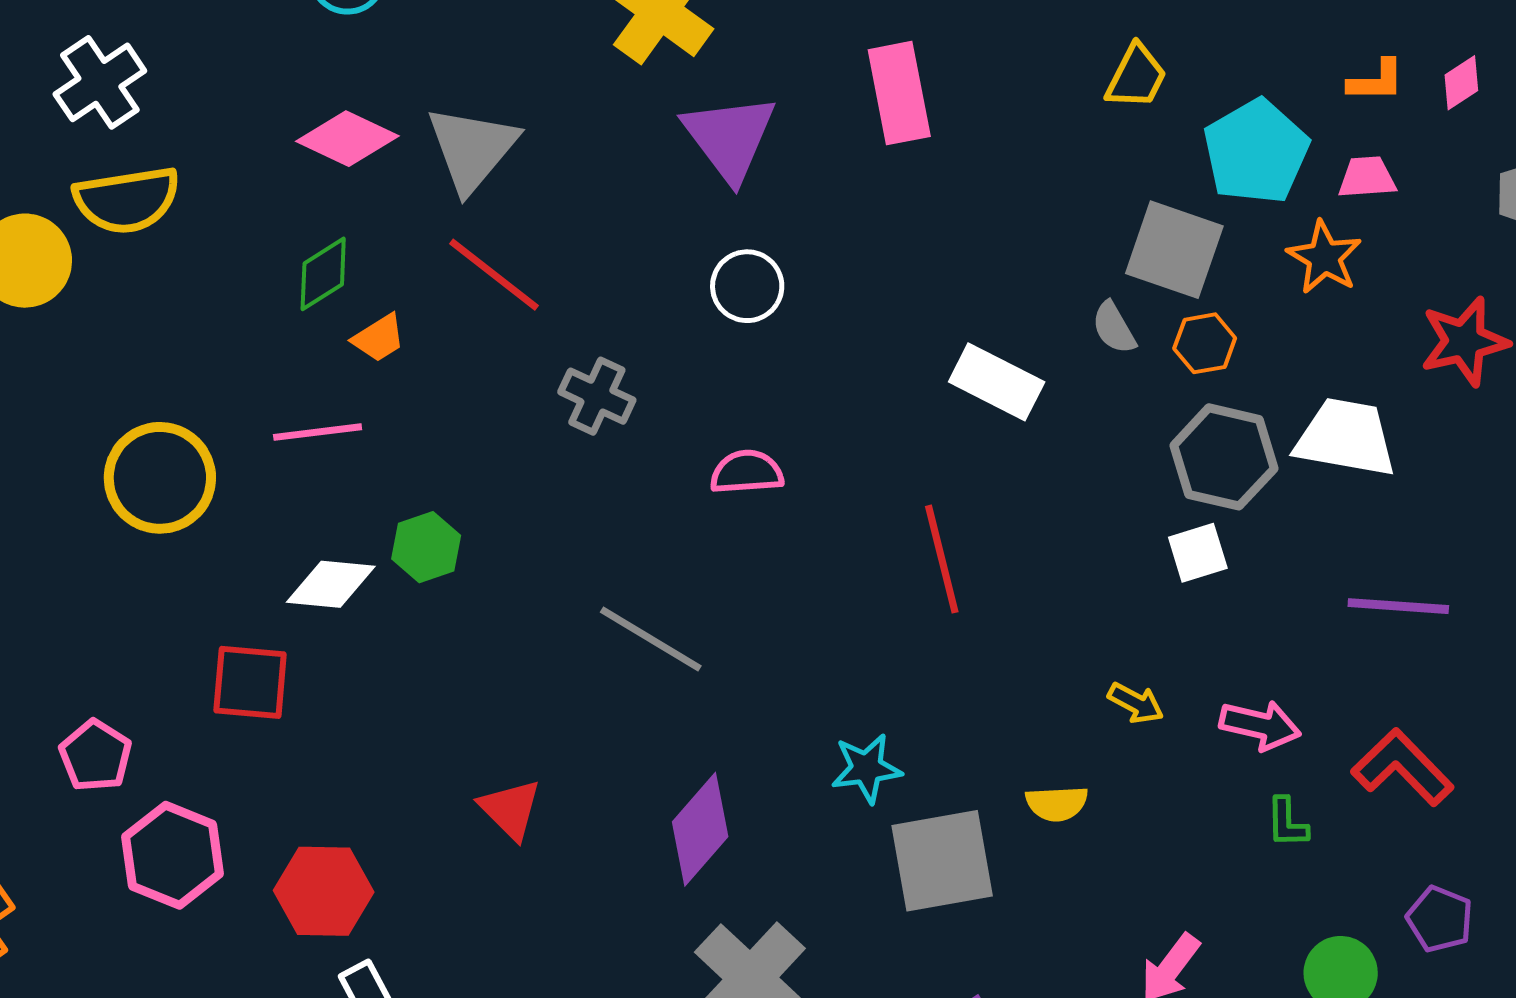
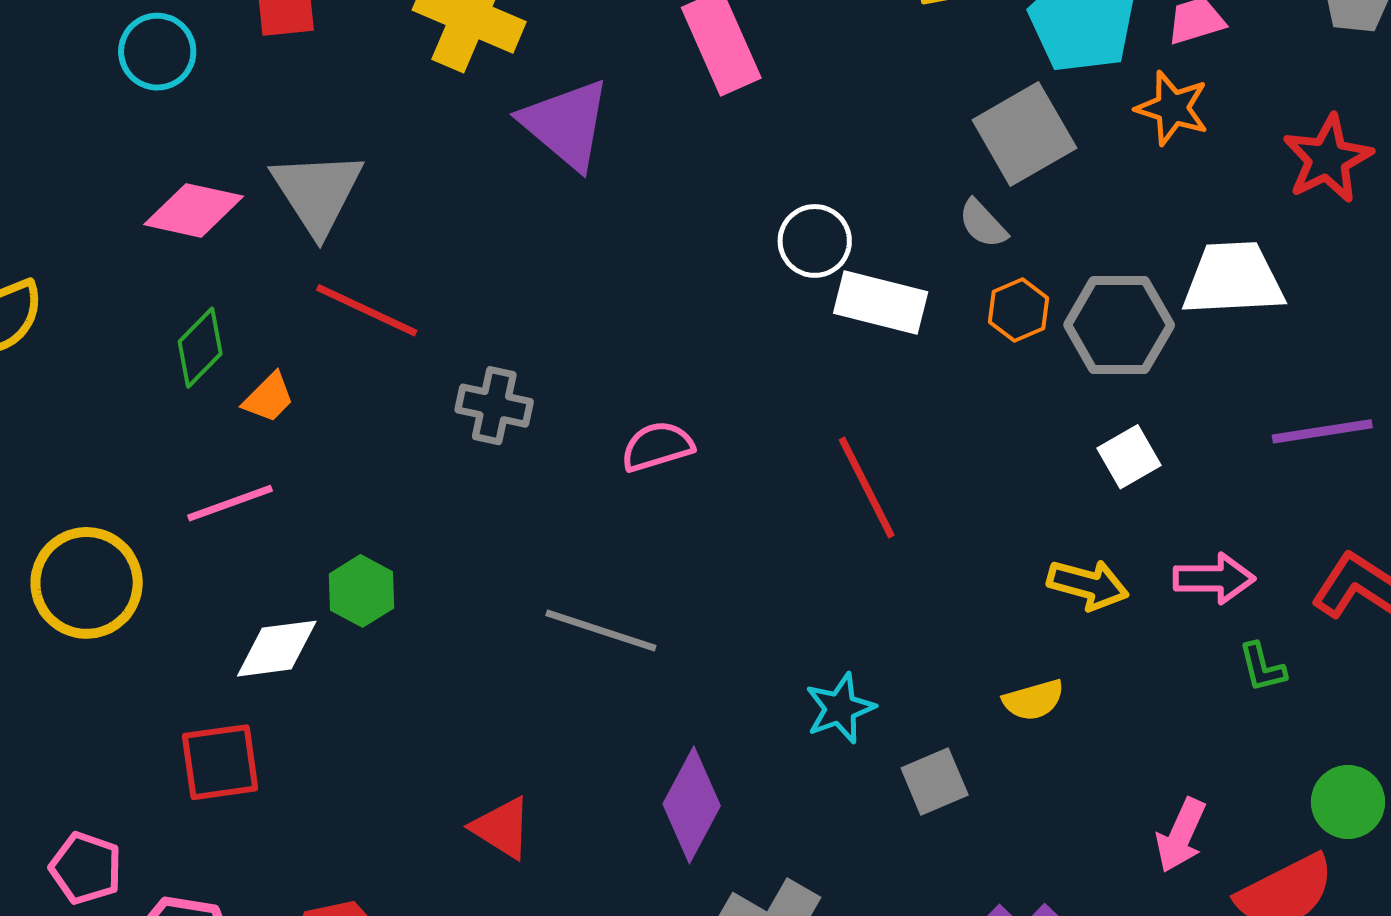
gray square: (1174, 250) -> (1024, 134), turned -36
white circle: (747, 286) -> (815, 241), moved
orange hexagon: (1205, 343) -> (1018, 310), moved
white square: (1198, 553) -> (1129, 457), moved
yellow arrow: (1136, 703) -> (1088, 585), size x1.4
gray square: (942, 861) -> (935, 781), size x0.6

